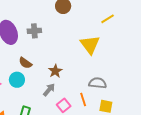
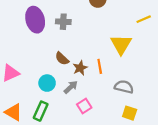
brown semicircle: (25, 63) -> (62, 59), moved
cyan circle: (17, 80) -> (47, 83), moved
orange line: (83, 99) -> (100, 66), moved

